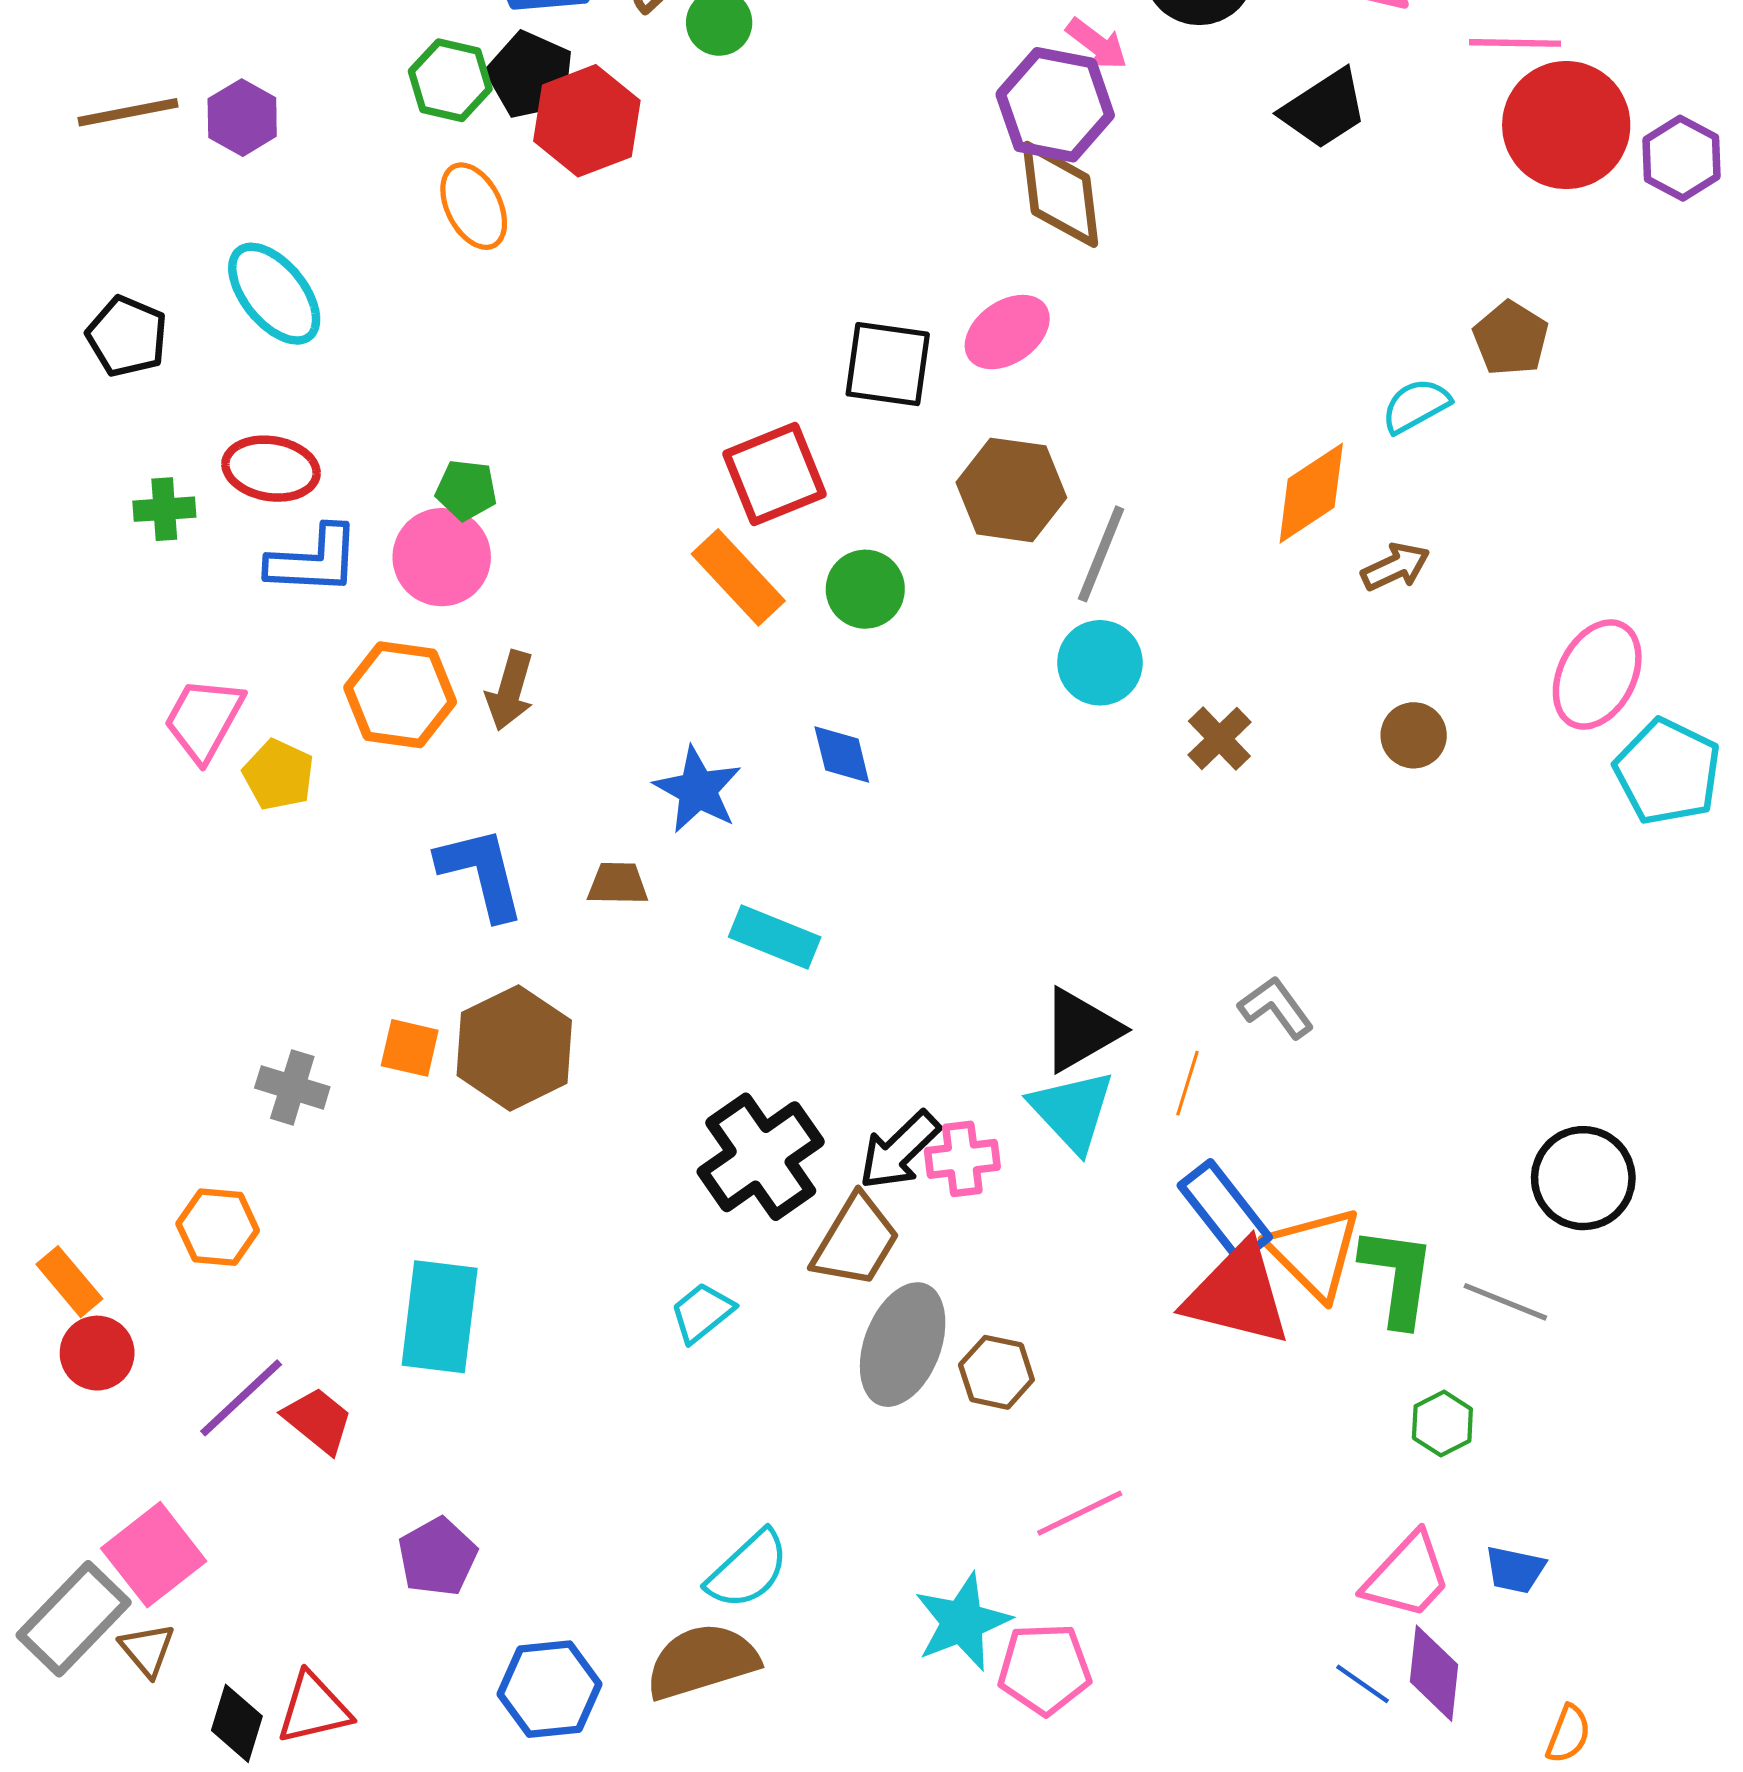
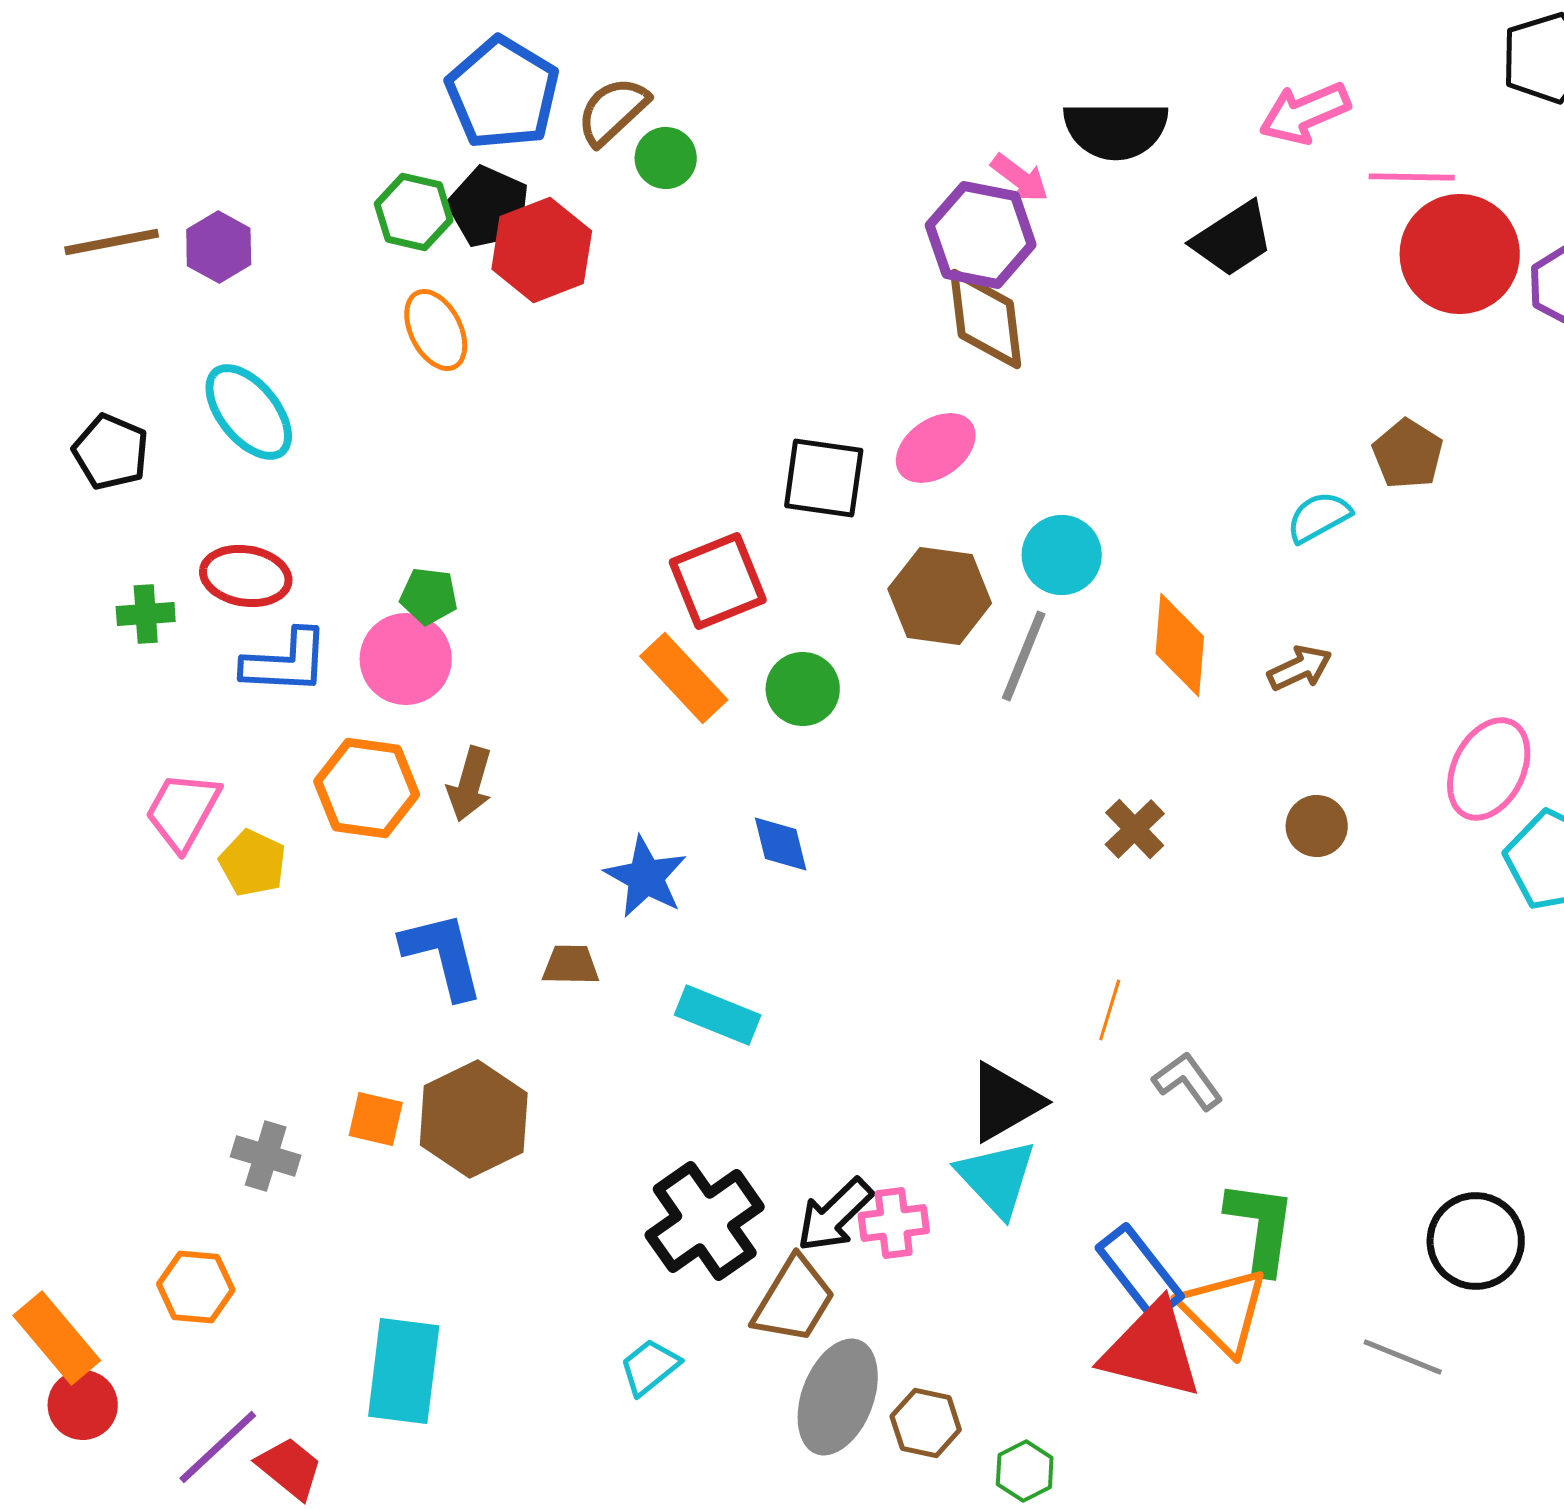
orange diamond: (1311, 493) -> (1180, 645), moved, turned -52
cyan circle: (1100, 663) -> (1062, 555), moved
orange line: (1187, 1083) -> (1110, 1010), moved
green L-shape: (1398, 1276) -> (1261, 1227), moved
orange rectangle: (69, 1282) -> (57, 1338), size x1.4
green hexagon: (1442, 1423) -> (1025, 1471), moved

